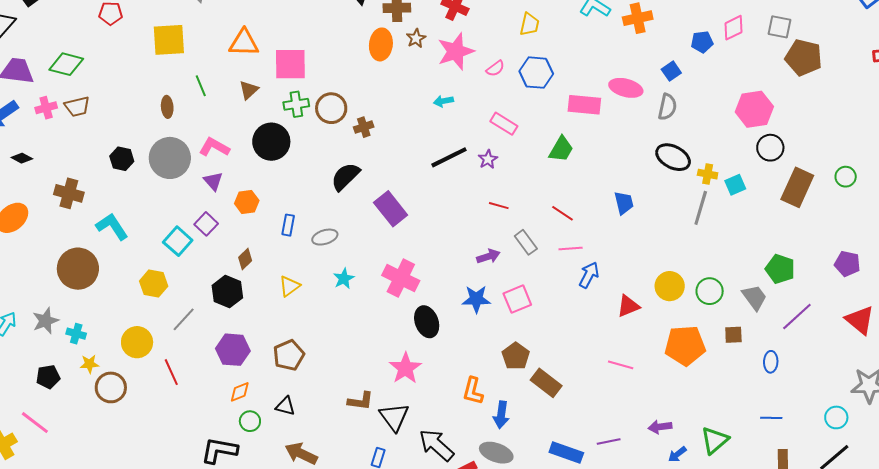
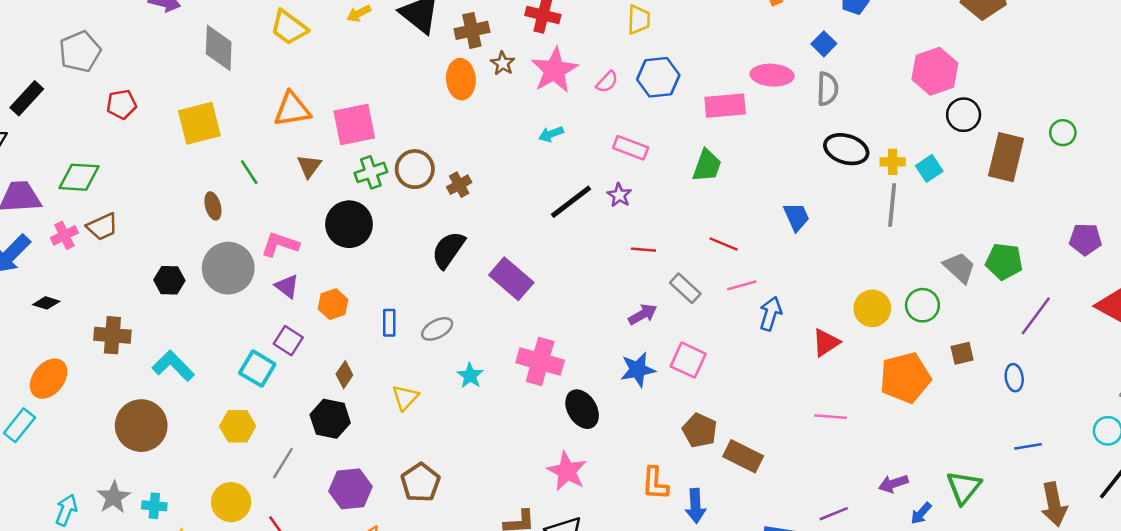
gray trapezoid: (754, 297) -> (959, 267), moved
pink square: (517, 299) -> (688, 360), turned -32

